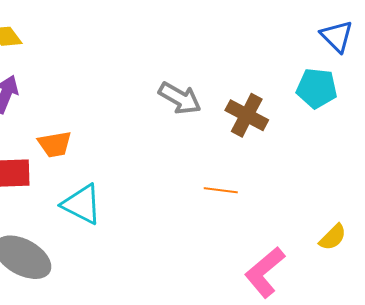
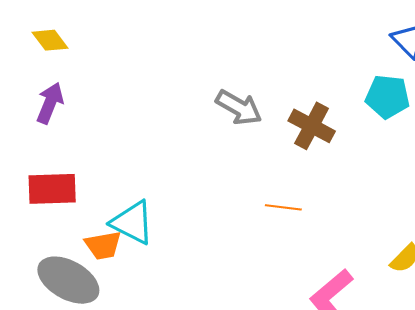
orange trapezoid: (55, 144) -> (103, 245), moved

